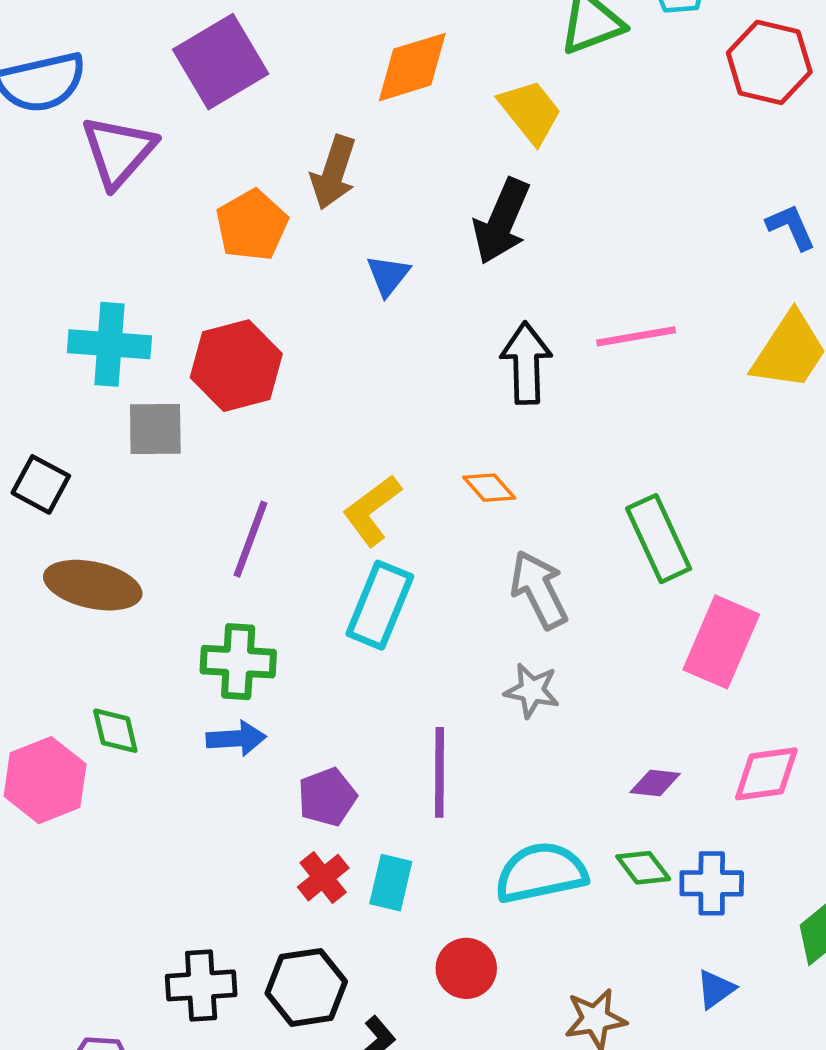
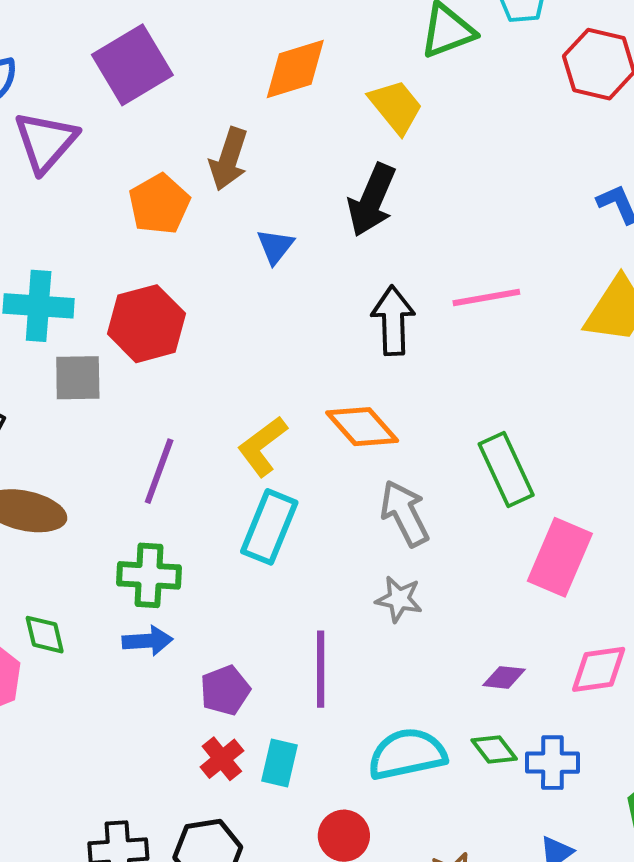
orange diamond: (489, 488) -> (362, 427), size x1.6

